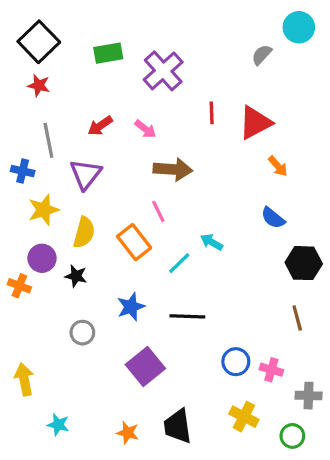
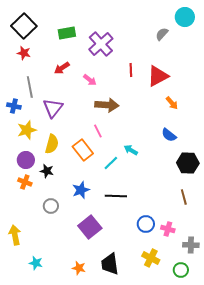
red arrow: (100, 126) -> (62, 68), moved
orange cross: (19, 286) -> (25, 182), moved

